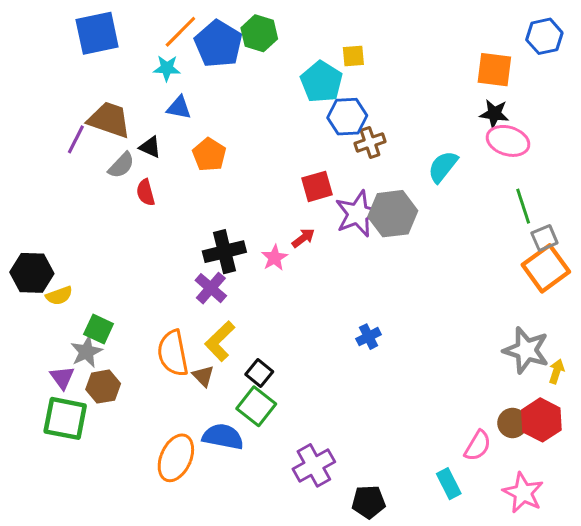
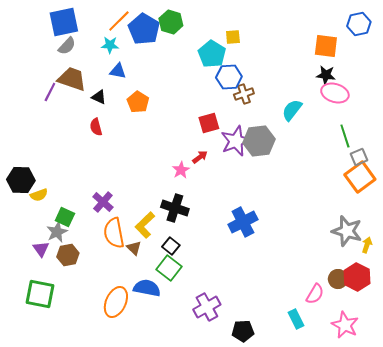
gray semicircle: (121, 165) -> (67, 46), moved
black cross: (224, 252) -> (175, 208), moved, turned 32
purple cross: (211, 288) -> (103, 202), moved
blue cross: (368, 337) -> (243, 222), size x1.8
green square: (65, 418) -> (40, 294), moved

